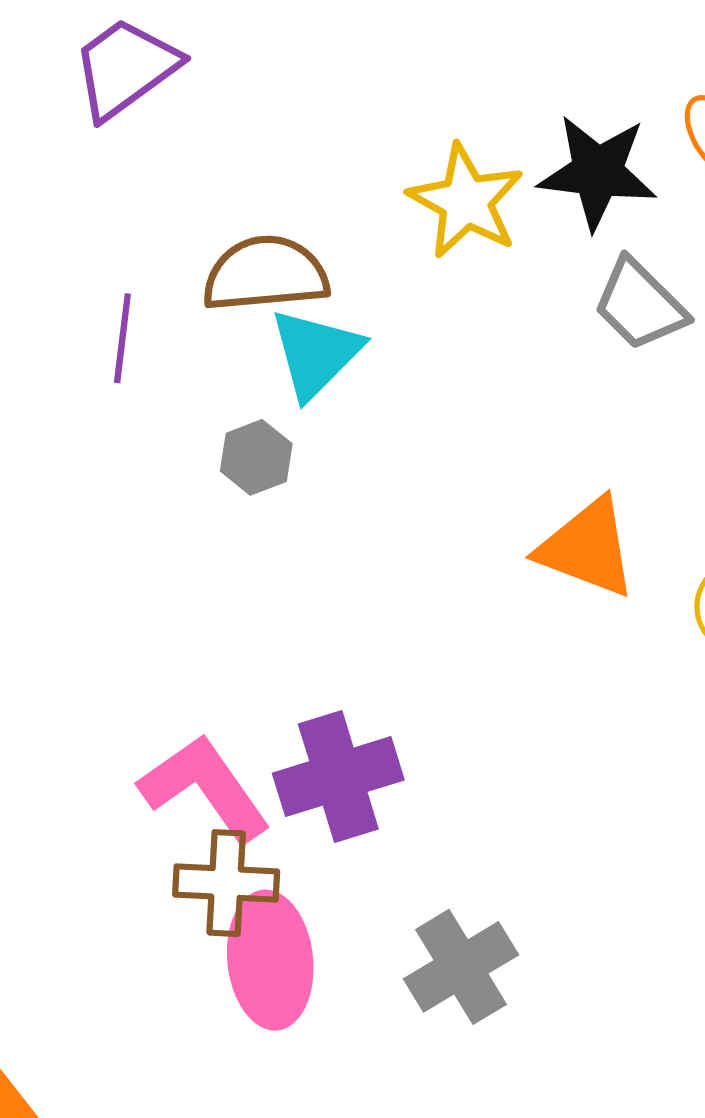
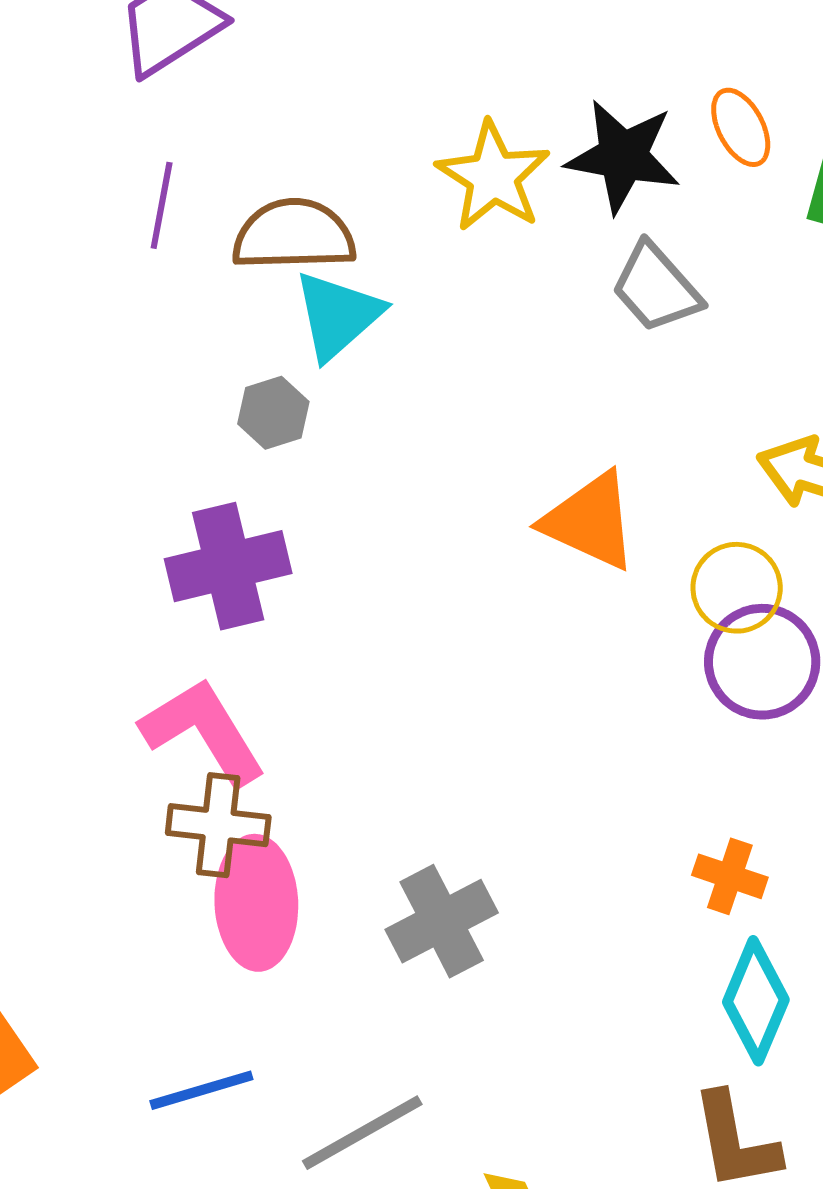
purple line: (122, 338) -> (162, 205), moved
purple cross: (338, 777) -> (228, 566), moved

